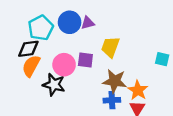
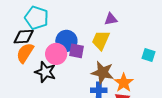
blue circle: (70, 22) -> (66, 41), moved
purple triangle: (88, 23) -> (111, 19), moved
cyan pentagon: (41, 28) -> (37, 18), turned -30

